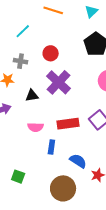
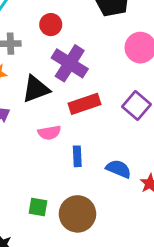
black triangle: (32, 96) -> (36, 89), size x1.5
red rectangle: (68, 124) -> (84, 104), moved
brown circle: (63, 188) -> (77, 214), moved

